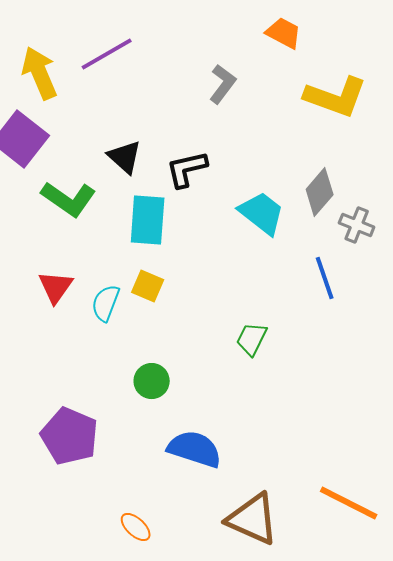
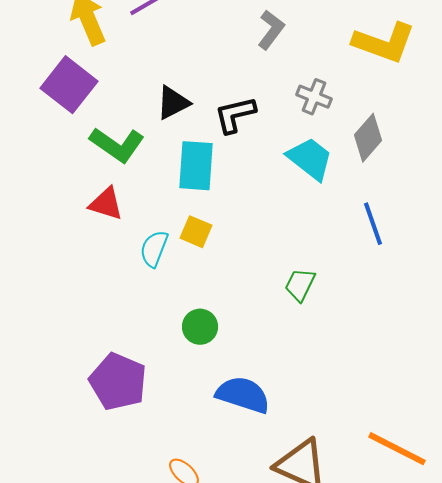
black triangle: (125, 157) -> (173, 103), turned 51
gray cross: (357, 225) -> (314, 97), moved
red triangle: (56, 287) -> (106, 204), moved, turned -48

